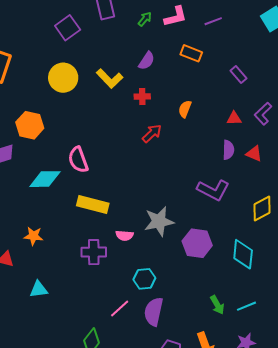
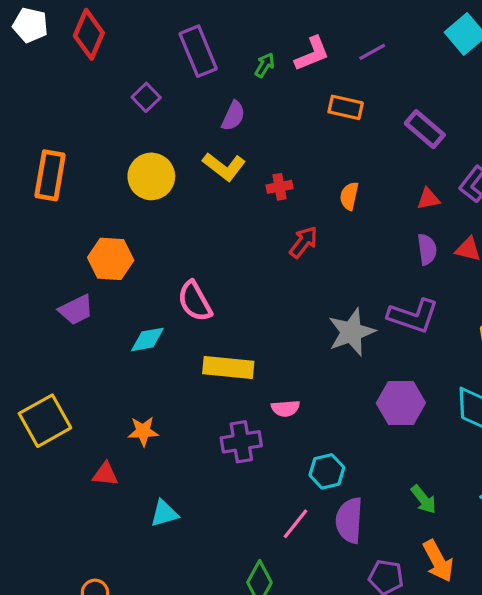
purple square: (68, 28) -> (146, 97), size x0.7
purple semicircle: (147, 61) -> (233, 116), moved
purple rectangle: (239, 75) -> (425, 129), size x1.4
cyan diamond: (45, 179) -> (147, 339), size x0.7
gray star: (159, 221) -> (351, 332), moved
green arrow: (217, 305) -> (424, 499), moved

